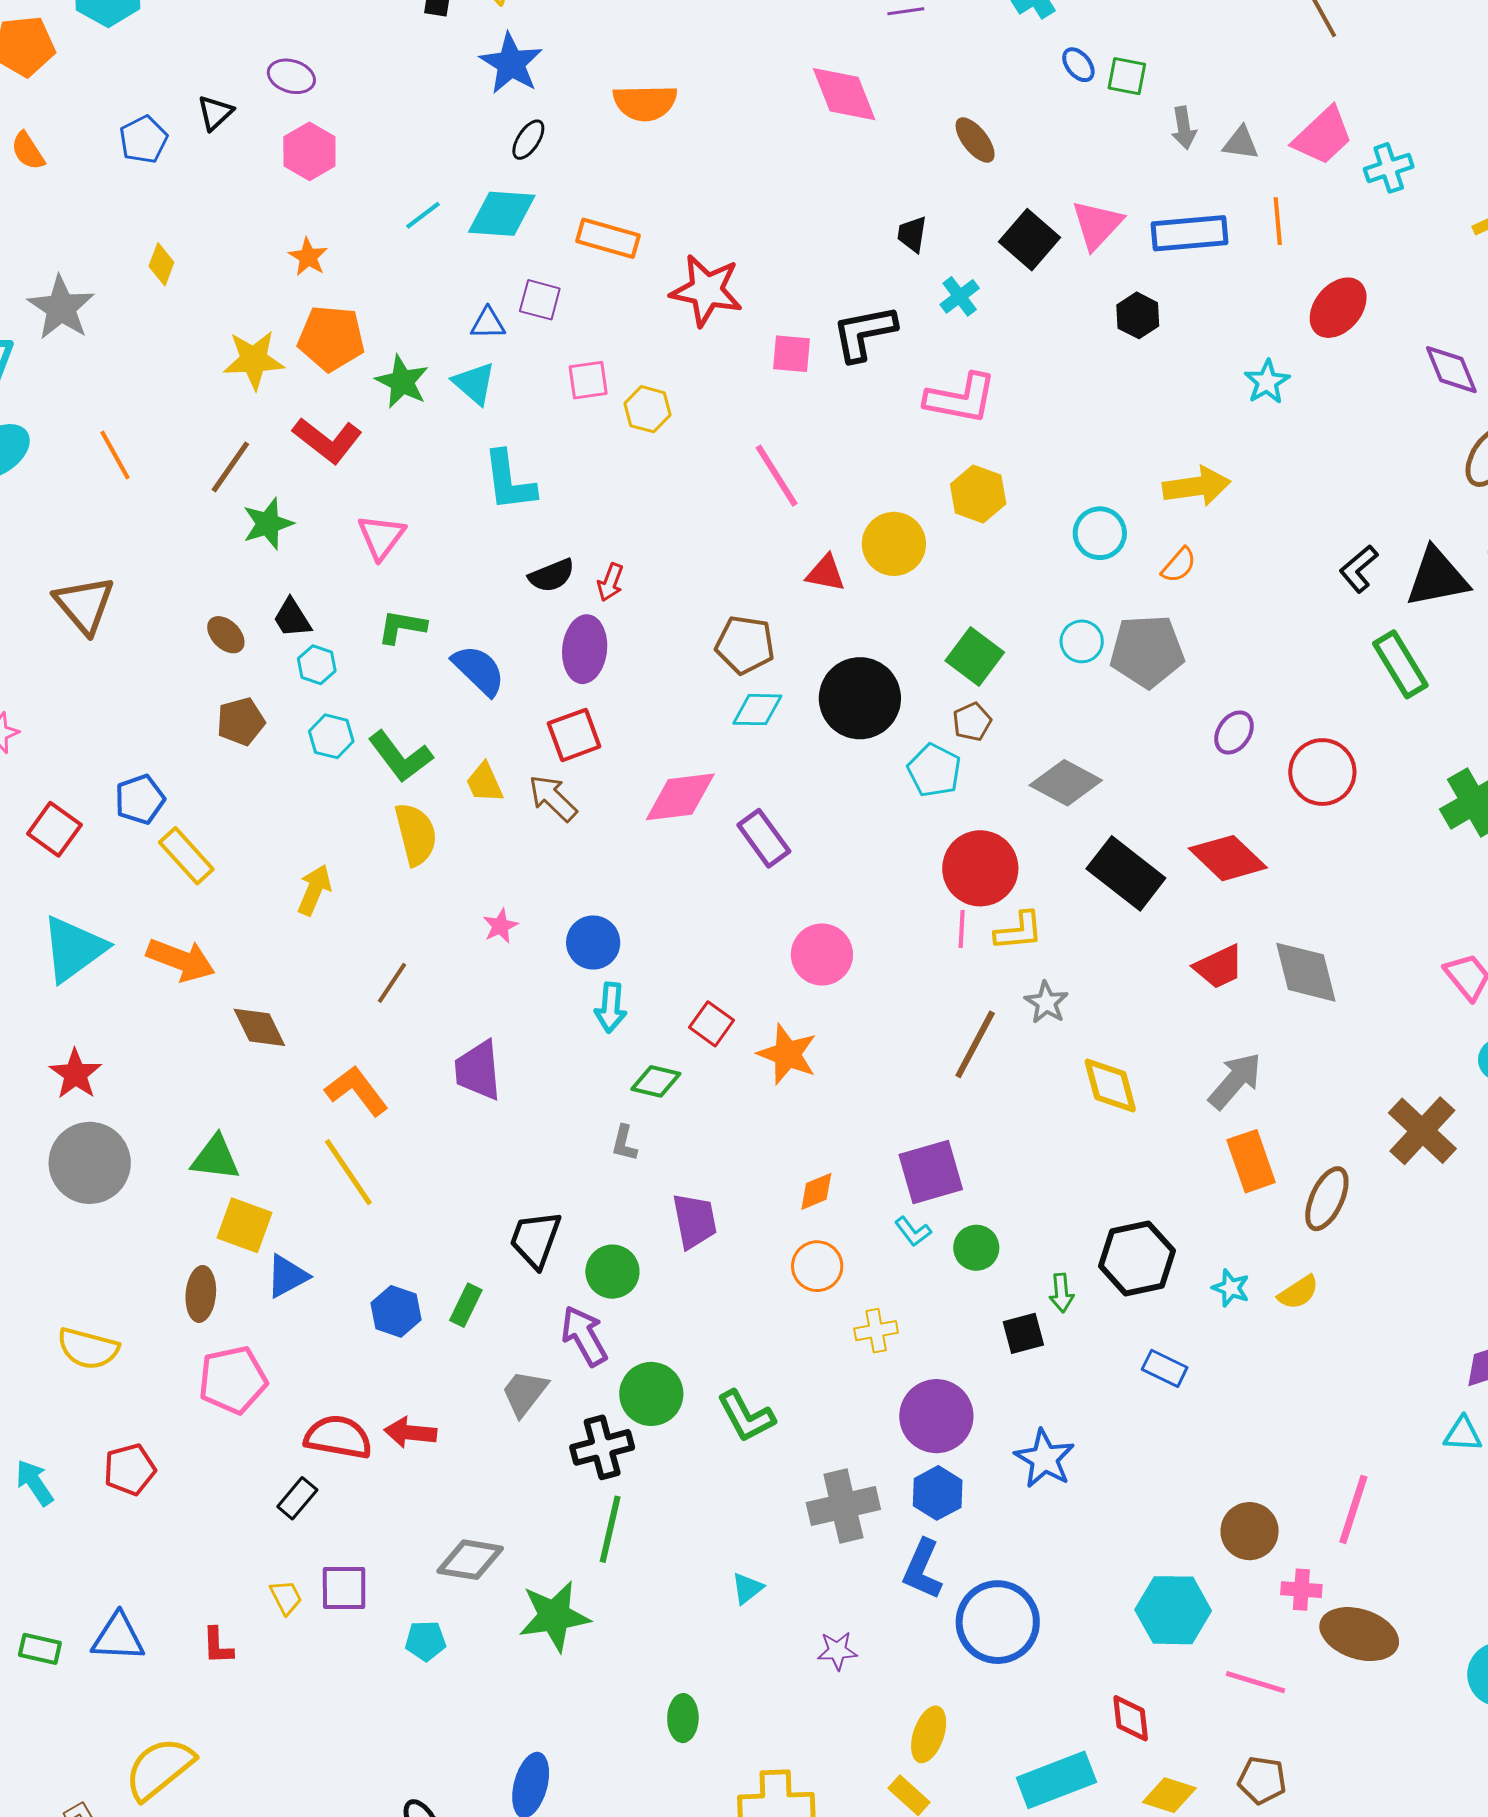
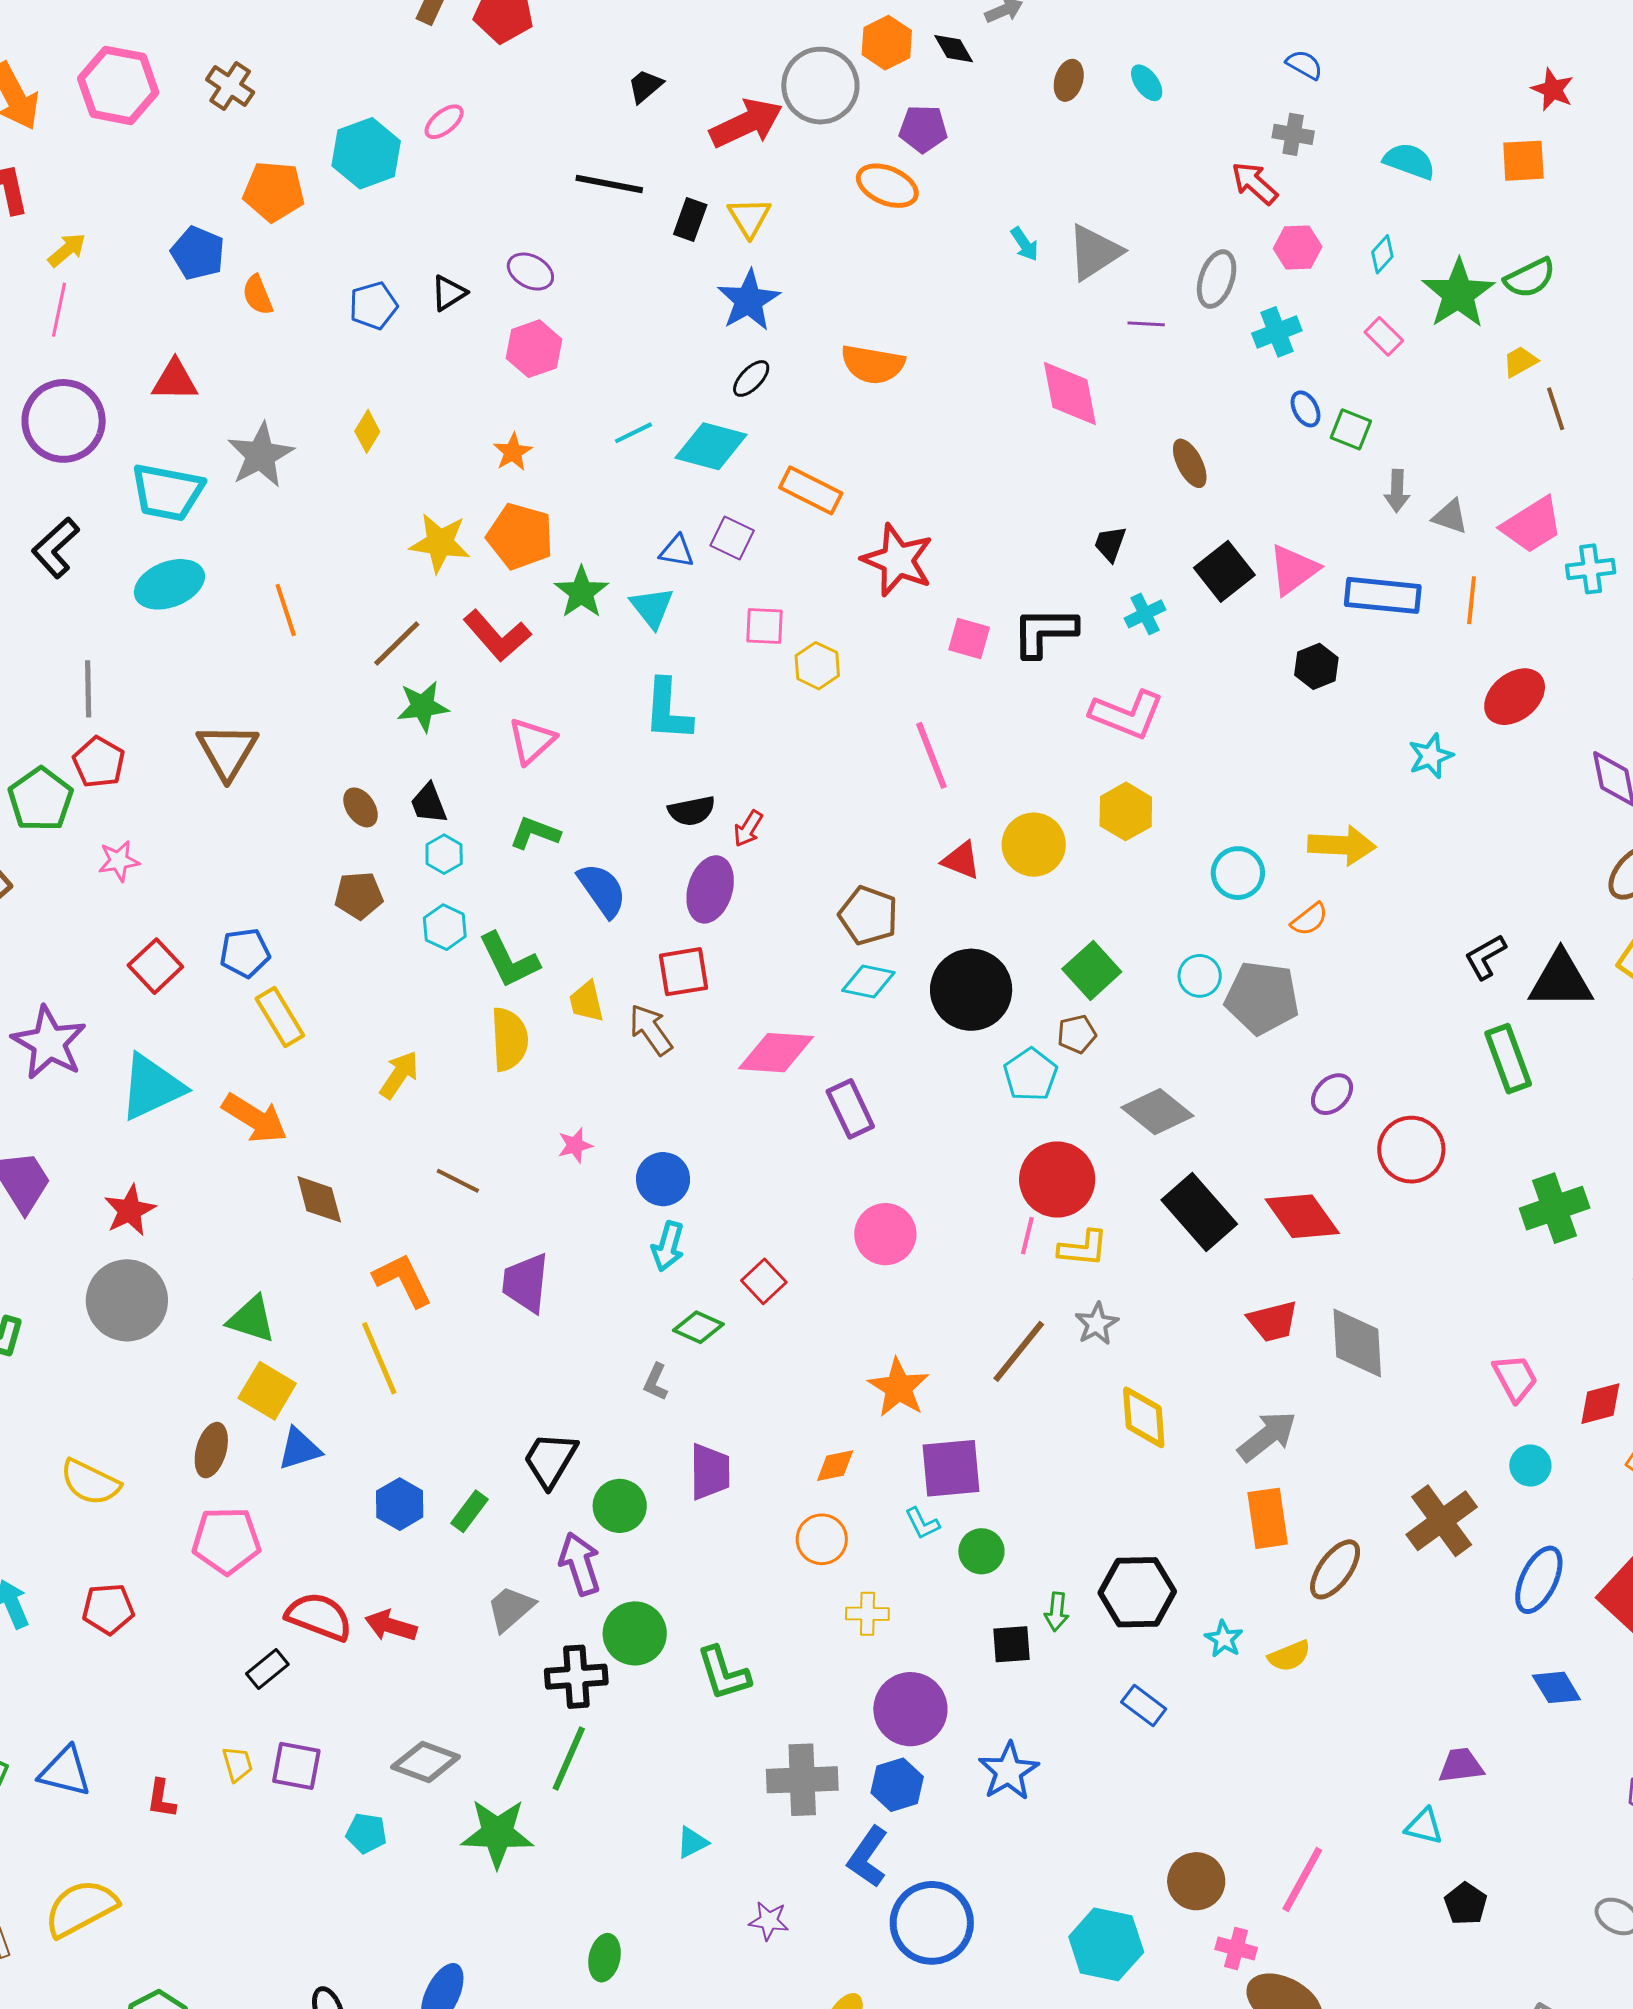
brown line: (392, 983) -> (458, 1181), turned 72
orange star: (787, 1054) -> (899, 1388), moved

